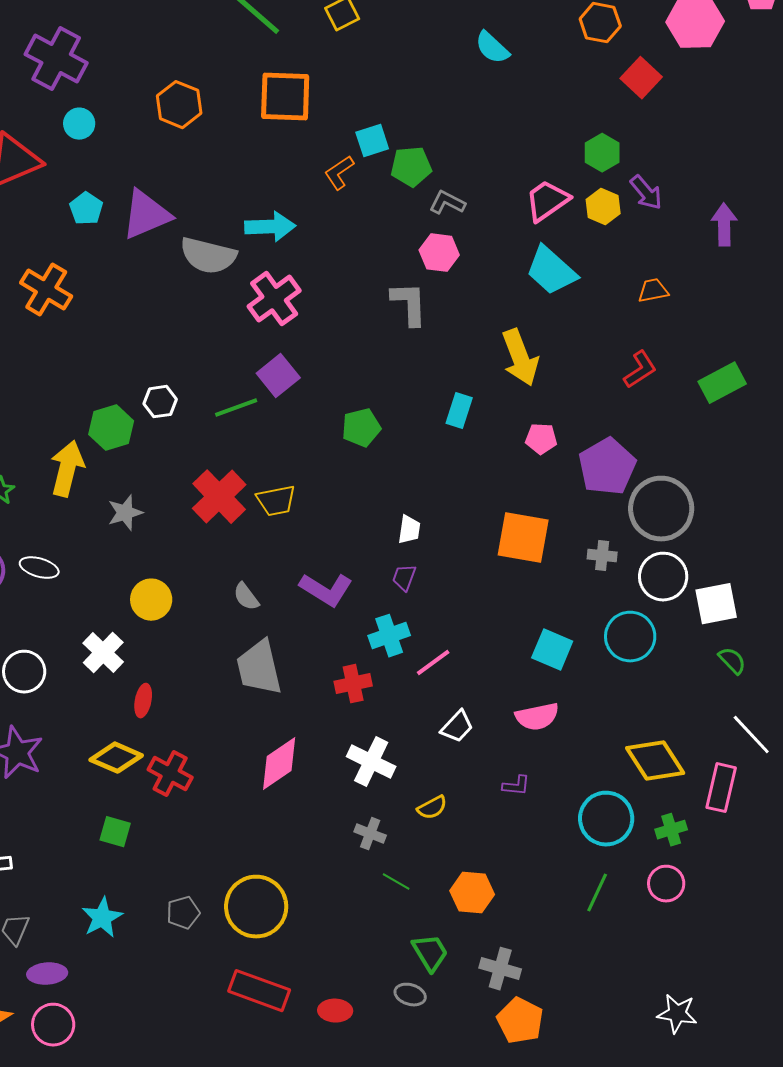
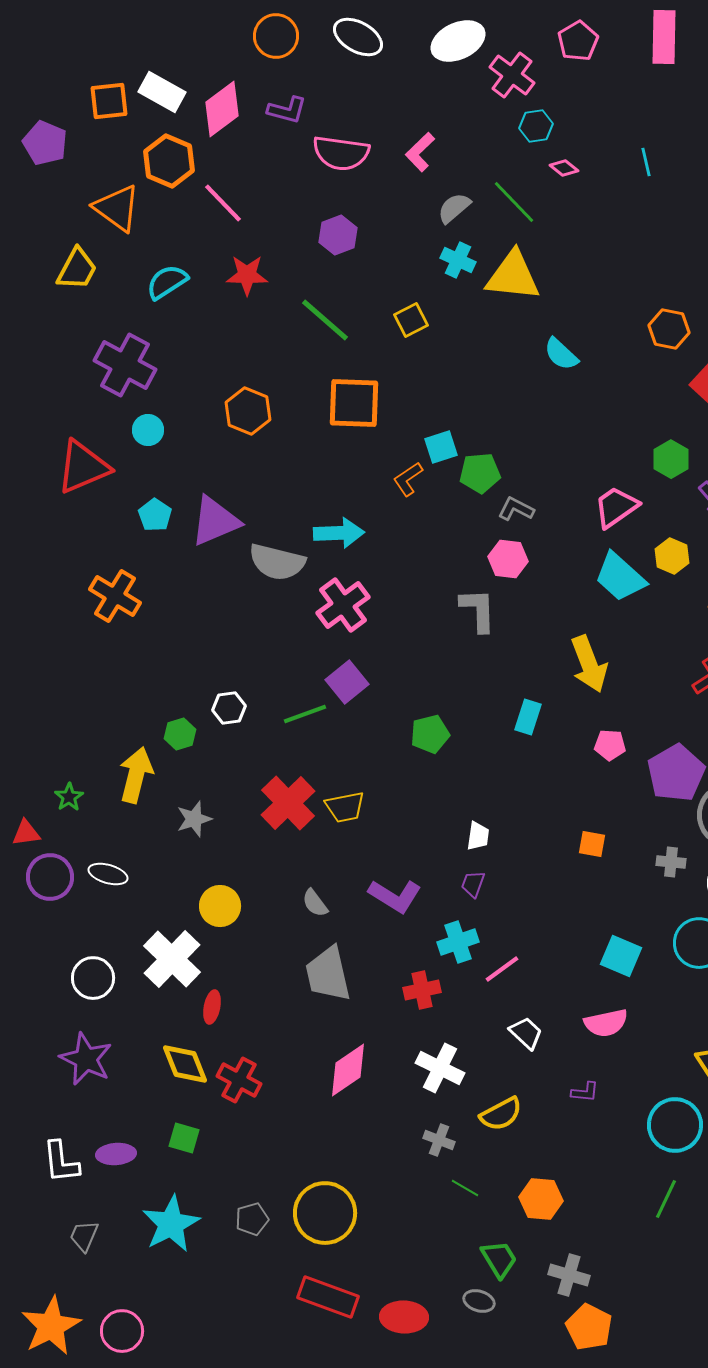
yellow hexagon: (603, 207) -> (672, 556), moved
green hexagon: (111, 428) -> (180, 734), size x0.7
orange square: (523, 538) -> (592, 844), size x0.5
white cross: (103, 653) -> (172, 959), size x1.4
white trapezoid: (457, 727) -> (526, 1033), turned -90
yellow diamond: (116, 758) -> (185, 1064), turned 45
yellow semicircle: (432, 808) -> (501, 1114), size x1.4
cyan star: (102, 918) -> (171, 1224), size x1.4
purple ellipse: (47, 974) -> (116, 1154), moved
red ellipse: (335, 1011) -> (404, 1317), size x1.4

